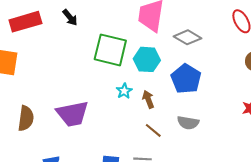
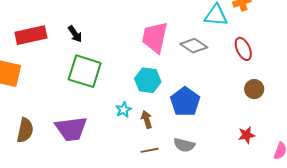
gray diamond: (187, 37) -> (194, 46), moved
green square: (110, 50) -> (85, 71), moved
brown line: (153, 130) -> (150, 150), turned -54

